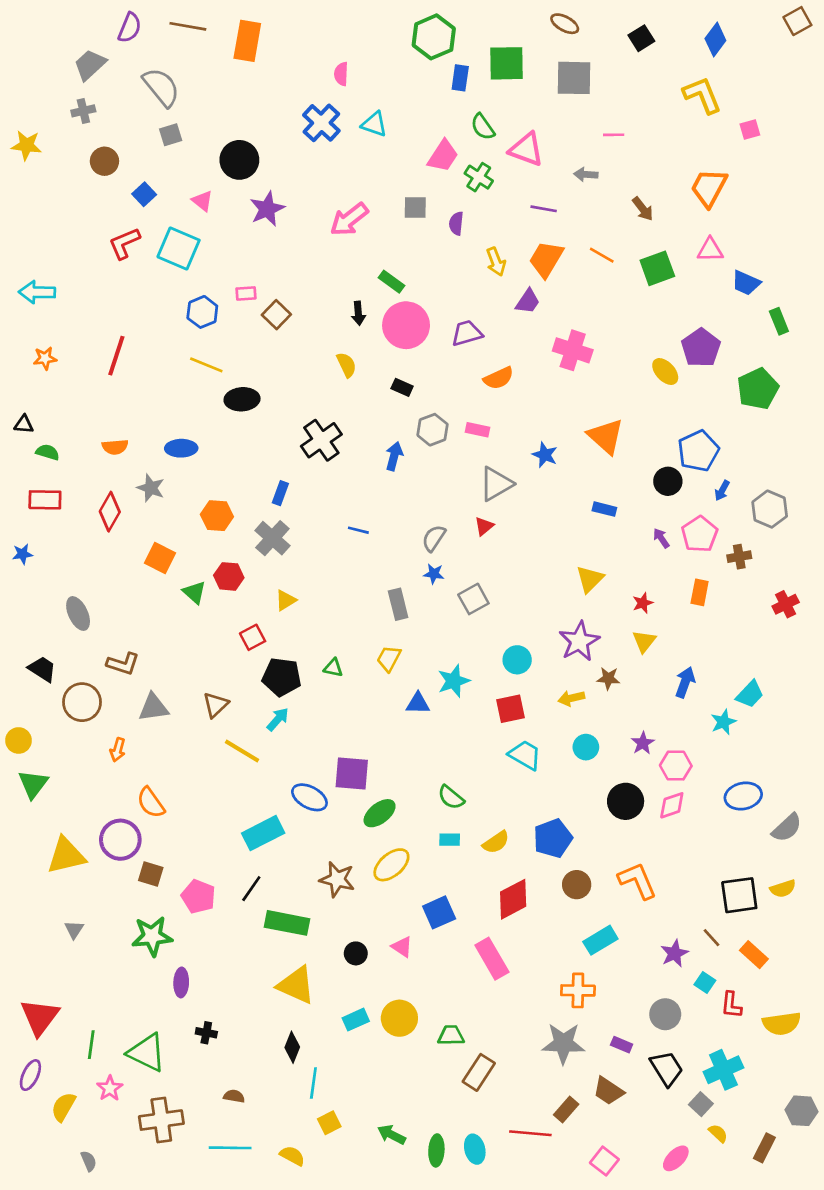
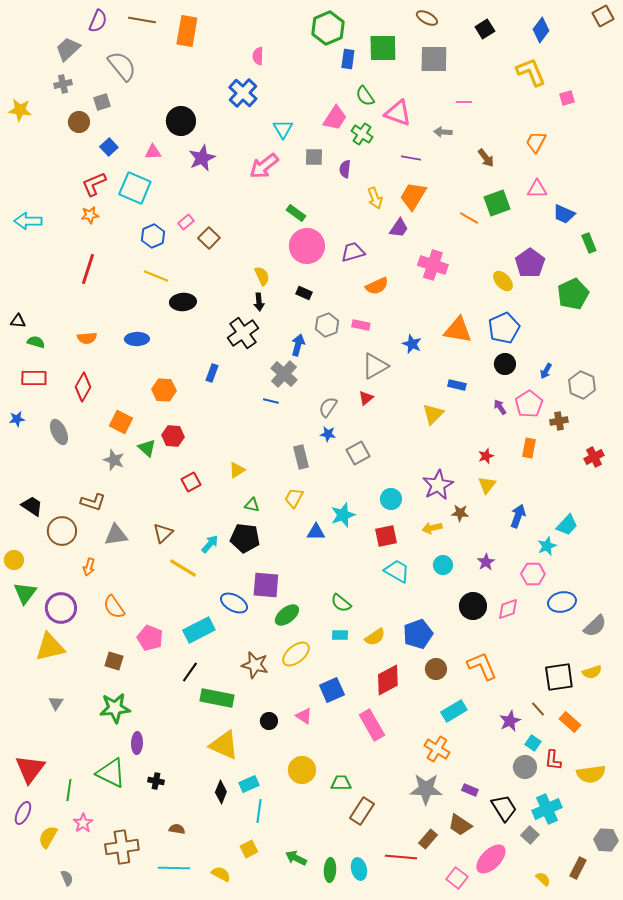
cyan triangle: (374, 124) -> (283, 129), moved, turned 40
gray square: (171, 135) -> (102, 102), moved
orange trapezoid: (709, 188) -> (536, 142), size x0.7
pink triangle: (202, 201) -> (153, 152), turned -42
orange line: (602, 255) -> (469, 218), moved
pink rectangle: (246, 293) -> (186, 222), turned -35
black arrow: (358, 313) -> (259, 302), moved
orange star: (45, 358) -> (90, 215), moved
orange triangle: (606, 436) -> (458, 330), turned -32
blue pentagon: (698, 451) -> (504, 328), moved
gray star: (151, 488) -> (114, 460), moved
gray cross: (272, 538) -> (284, 374), moved
yellow triangle: (590, 579) -> (433, 414), moved
yellow triangle: (286, 600) -> (237, 470), moved
gray ellipse: (78, 614) -> (59, 432), moved
black pentagon: (282, 677) -> (245, 538), moved
pink hexagon: (676, 766) -> (533, 574), moved
purple circle: (120, 840) -> (61, 608), moved
pink pentagon: (198, 897) -> (150, 638), moved
orange cross: (578, 990) -> (437, 749), turned 30
gray circle: (665, 1014) -> (525, 767), moved
cyan rectangle: (356, 1020) -> (249, 784), moved
green triangle: (147, 1053) -> (111, 773), moved
cyan line: (313, 1083) -> (259, 811), moved
yellow semicircle: (718, 1133) -> (543, 879), moved
pink ellipse: (676, 1158) -> (491, 859), moved, size x1.5

